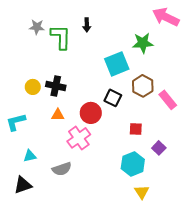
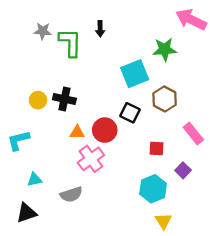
pink rectangle: (168, 100) -> (193, 133), moved
orange triangle: (58, 115) -> (77, 132), moved

